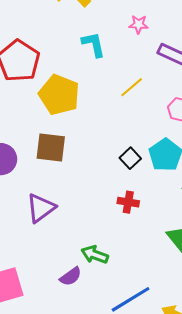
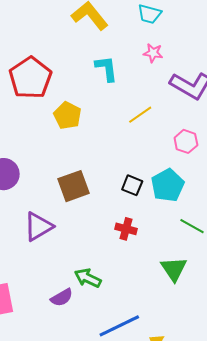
yellow pentagon: (59, 95) -> (67, 115), size x0.7
brown square: (51, 147) -> (74, 186), moved, turned -32
black square: (130, 158) -> (132, 185), turned -30

